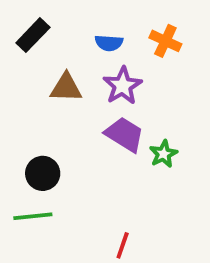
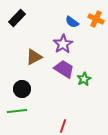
orange cross: (165, 41) -> (96, 19), moved
blue semicircle: (109, 43) -> (72, 22), moved, turned 32
brown triangle: (66, 88) -> (34, 57), moved, turned -30

